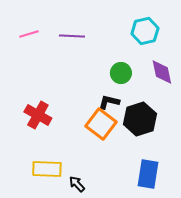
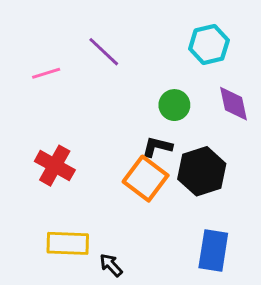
pink line: (29, 34) -> (46, 73), moved
purple line: (72, 36) -> (104, 52), turned 40

